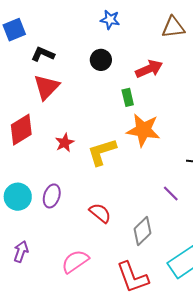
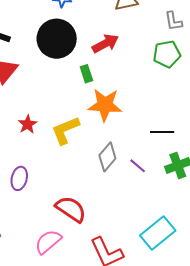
black circle: (101, 60) -> (57, 39), size x1.8
red semicircle: (100, 213) -> (71, 209), moved, size x1.4
gray diamond: (142, 231) -> (107, 157), moved

